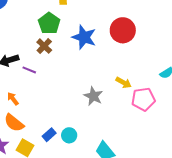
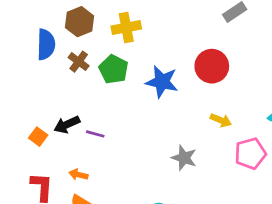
brown cross: (44, 46) -> (79, 62), moved
yellow arrow: (124, 83) -> (221, 120), moved
orange arrow: (13, 99) -> (78, 175), turned -32

